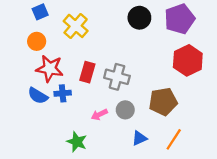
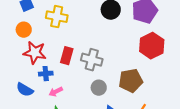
yellow cross: (76, 26) -> (57, 17), turned -30
blue semicircle: (38, 96) -> (25, 90), moved
pink arrow: (99, 115) -> (56, 92), moved

